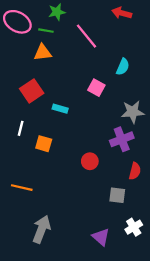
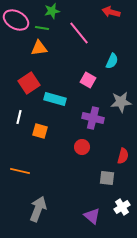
cyan rectangle: (60, 109) -> (55, 99), size x1.5
purple cross: (122, 139) -> (93, 118), moved, turned 35

